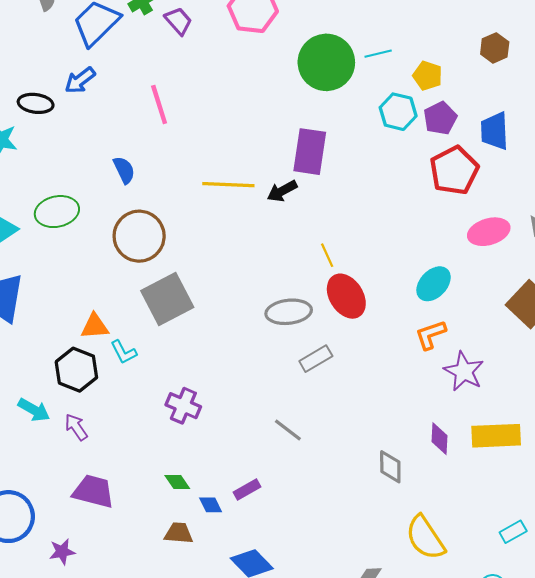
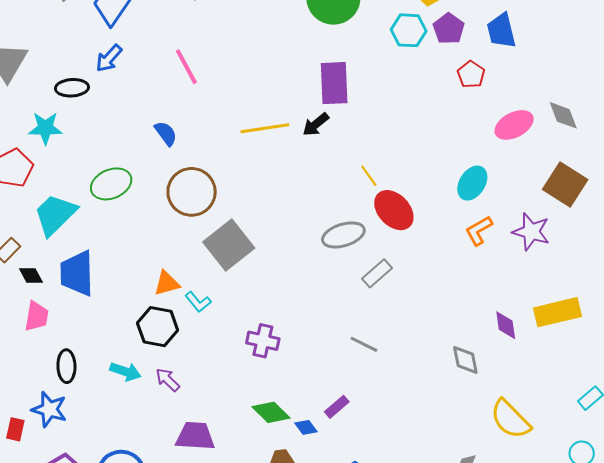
red pentagon: (454, 170) -> (471, 74), size x0.6
purple star: (464, 371) -> (531, 232), moved
green diamond: (177, 482) -> (271, 412), size x1.5

